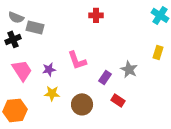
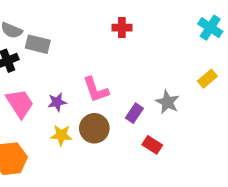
yellow rectangle: (158, 52) -> (207, 79), turned 32
brown circle: (82, 104) -> (94, 128), moved

